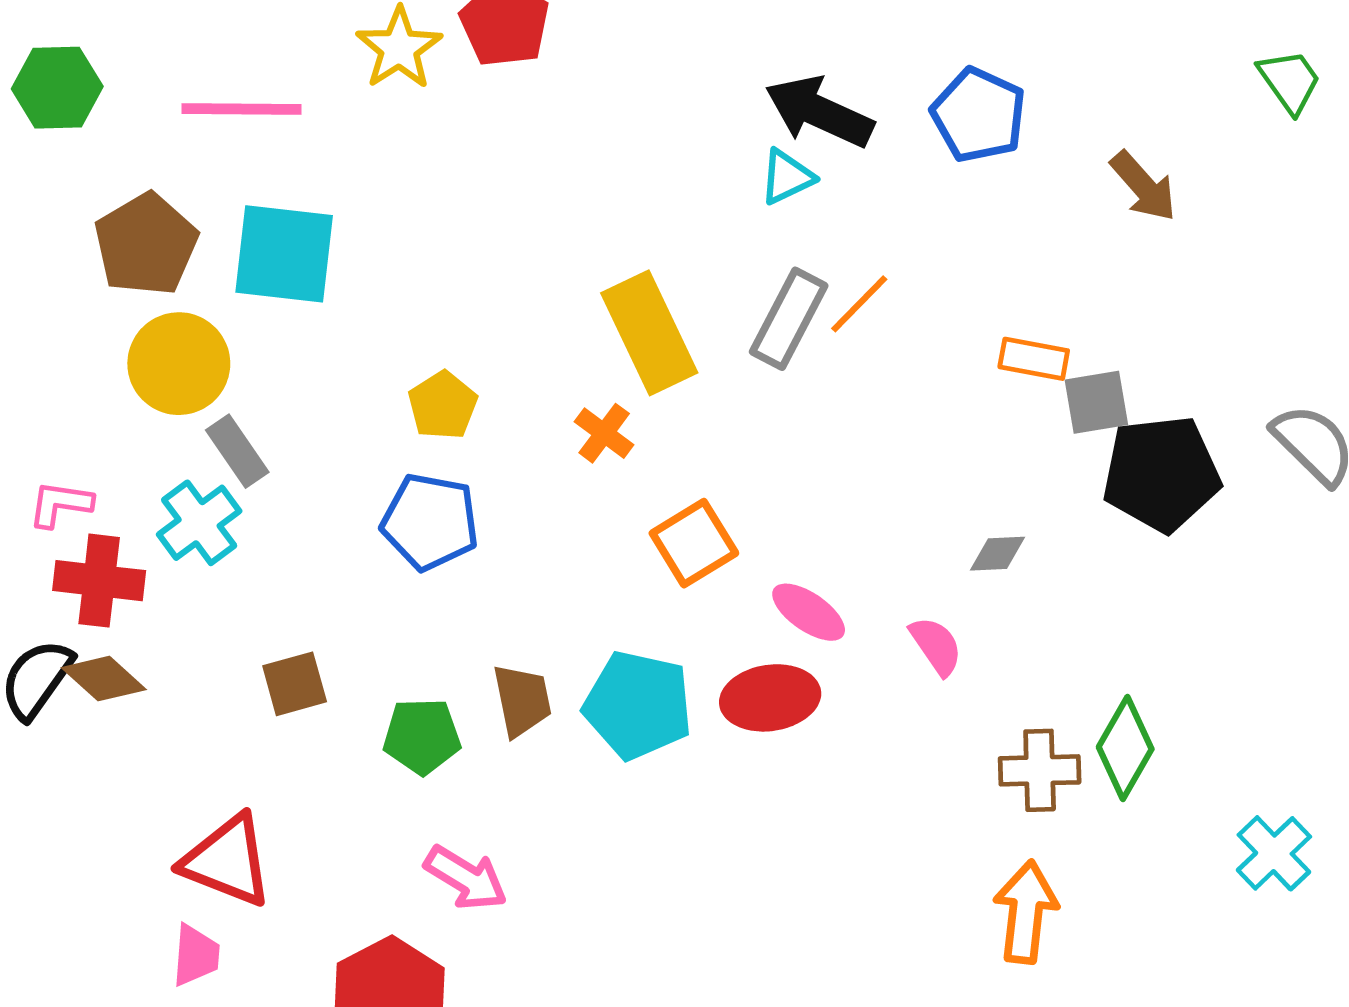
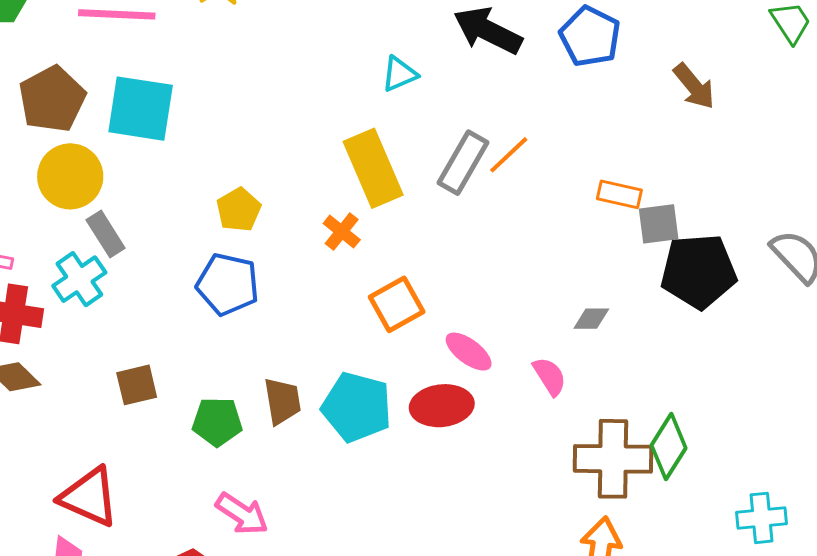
cyan triangle: (787, 177) -> (399, 74), moved
brown cross: (1040, 770) -> (613, 459), size x1.5
cyan cross: (1274, 853) -> (761, 518), turned 36

